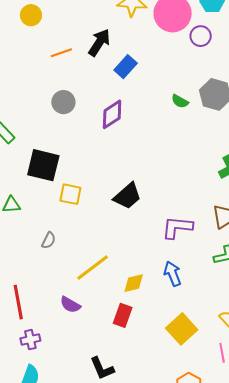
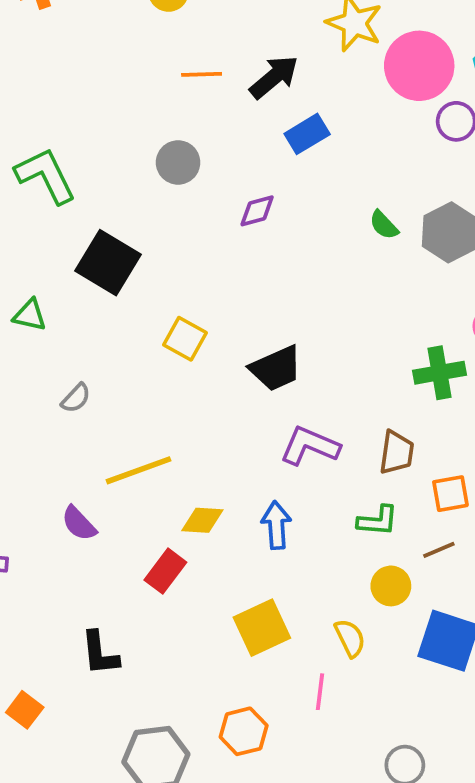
purple diamond: (112, 114) -> (257, 211), size x0.7
yellow square: (70, 194) -> (185, 339), moved
black trapezoid: (127, 196) -> (276, 368), moved

